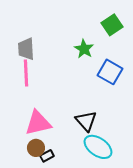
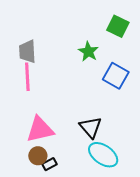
green square: (112, 25) -> (118, 26), turned -30

